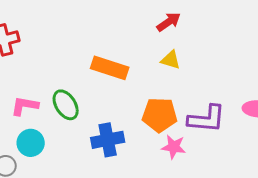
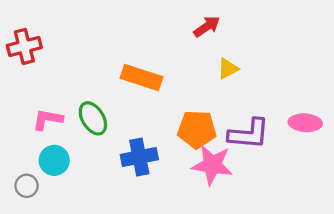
yellow triangle: (171, 60) -> (228, 69), moved, turned -45
pink star: (174, 147) -> (212, 165), size x1.5

